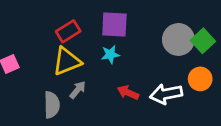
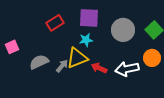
gray circle: (178, 39) -> (123, 30), moved
yellow triangle: (67, 61) -> (77, 58), moved
gray semicircle: (52, 105) -> (39, 62), moved, turned -114

